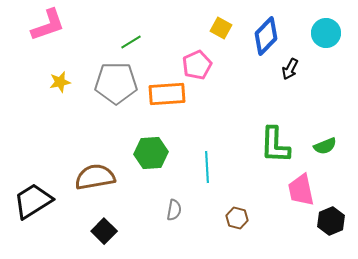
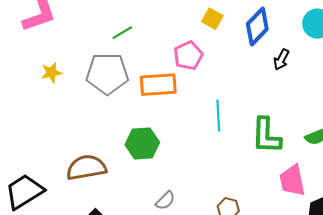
cyan line: (207, 167) -> (218, 116), moved
gray semicircle: (174, 210) -> (165, 201), turned 35

